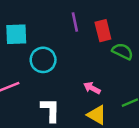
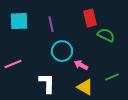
purple line: (75, 22) -> (51, 24), moved
cyan circle: (43, 60) -> (62, 51), moved

